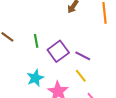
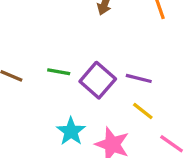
green line: (36, 41) -> (59, 72), turned -56

